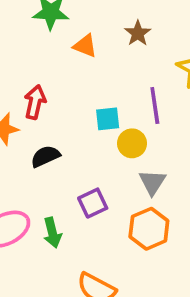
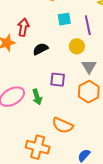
cyan square: (108, 119) -> (64, 19), moved
black semicircle: (45, 156) -> (40, 49), moved
purple square: (93, 203) -> (58, 80), turned 35

